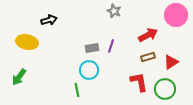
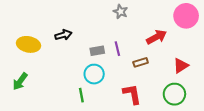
black arrow: (49, 20) -> (63, 35), moved
purple line: (111, 46) -> (117, 49), turned -32
brown rectangle: (148, 57) -> (141, 62), moved
red L-shape: (139, 82) -> (132, 94), moved

